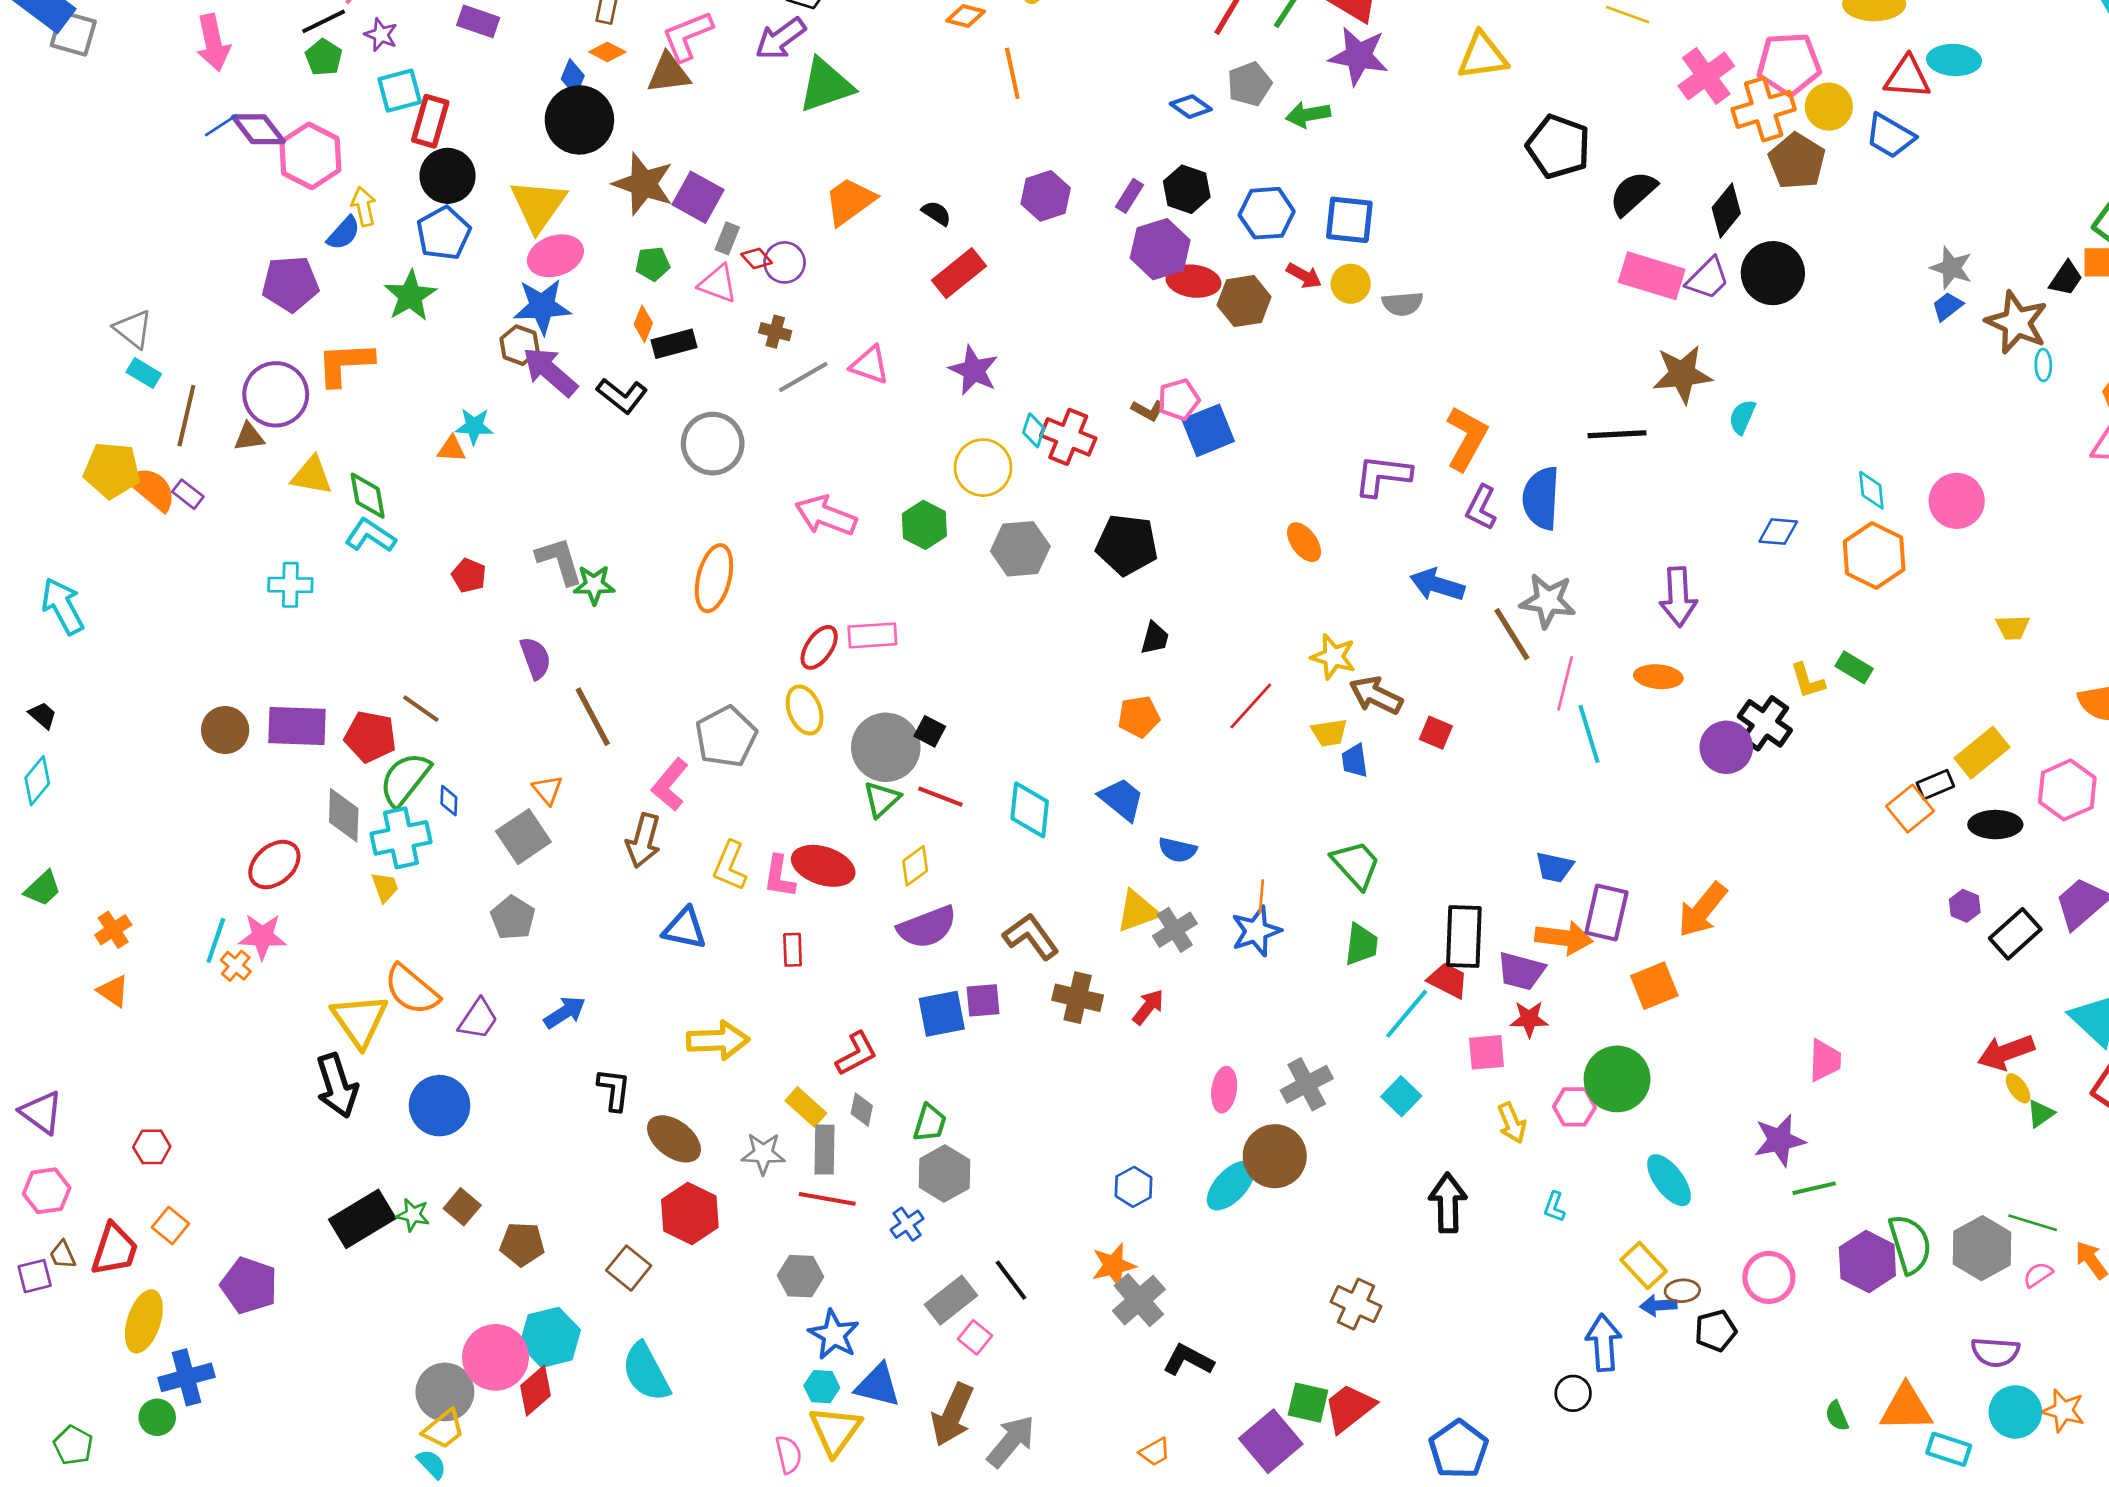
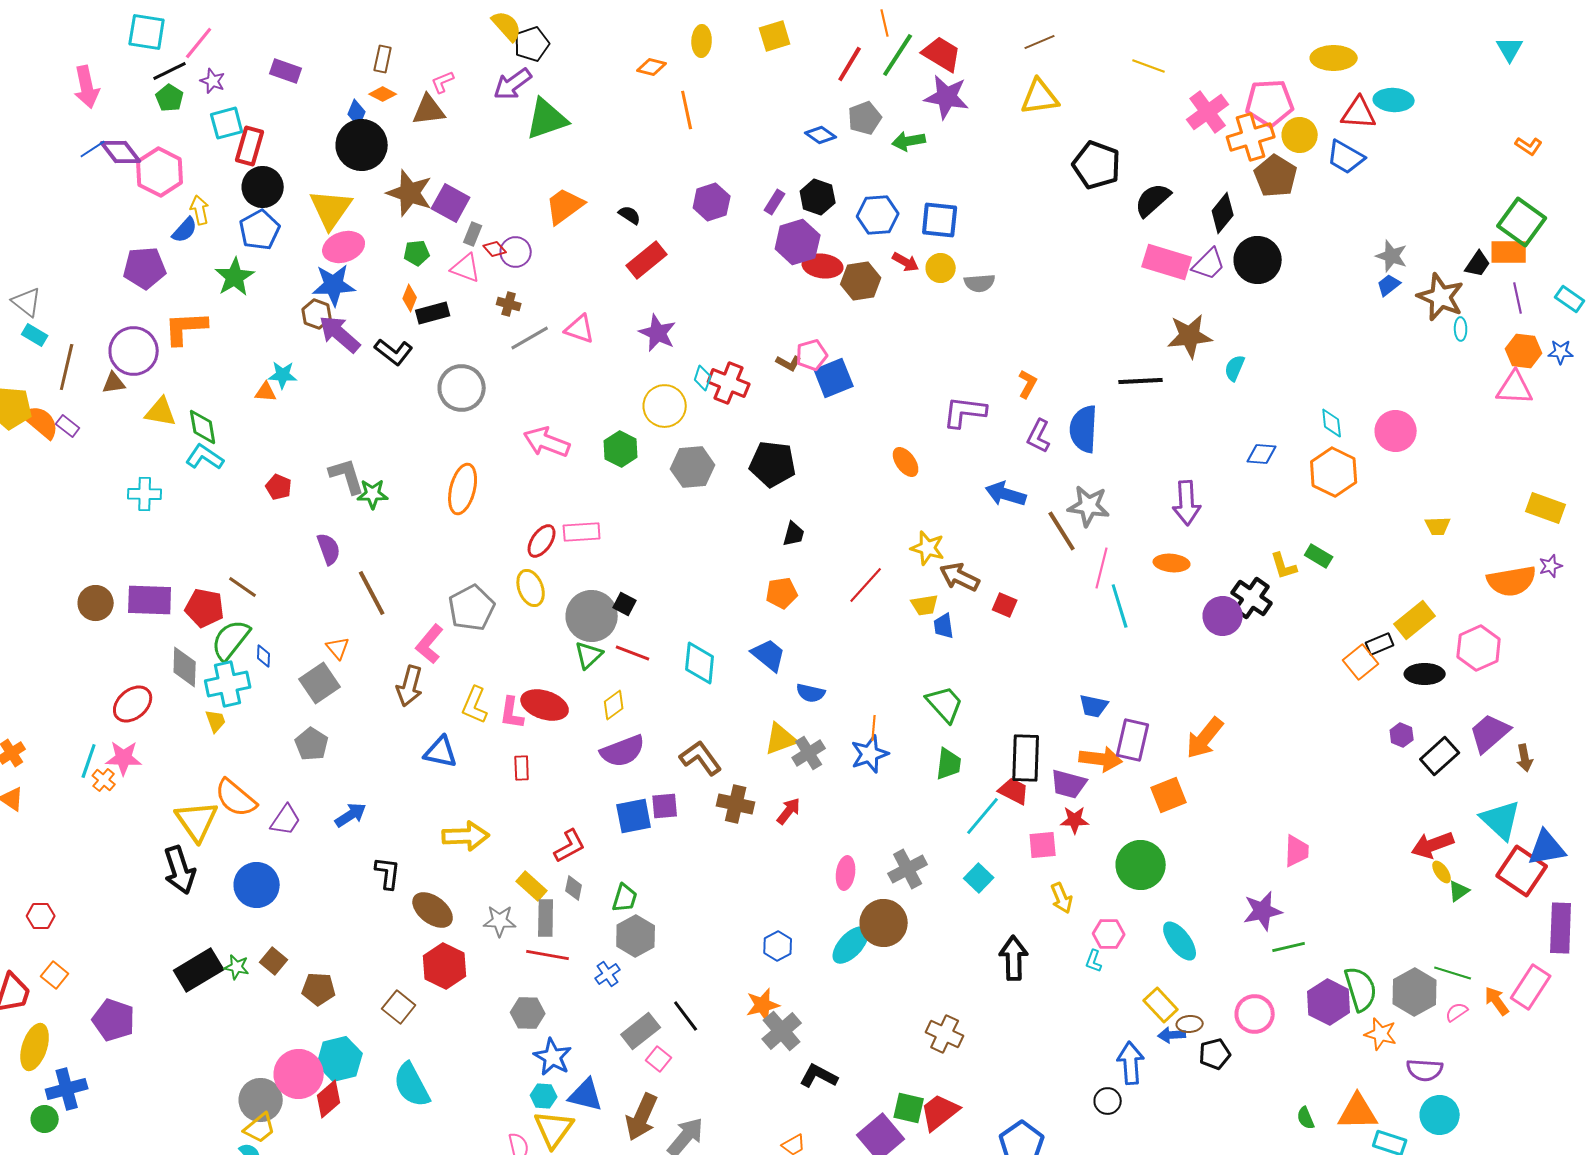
pink L-shape: (687, 36) -> (443, 82), size x0.6
orange L-shape: (1467, 438) -> (1028, 384), size x0.6
pink hexagon: (1574, 1107) -> (1109, 934), moved
orange star: (2063, 1411) -> (1381, 1034), moved

